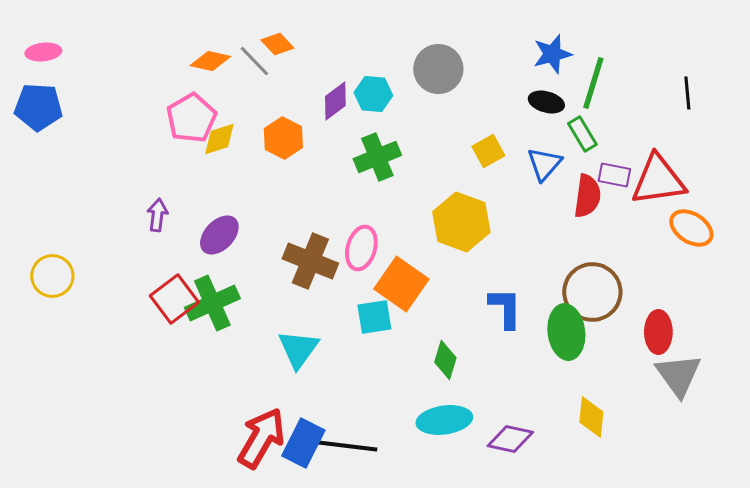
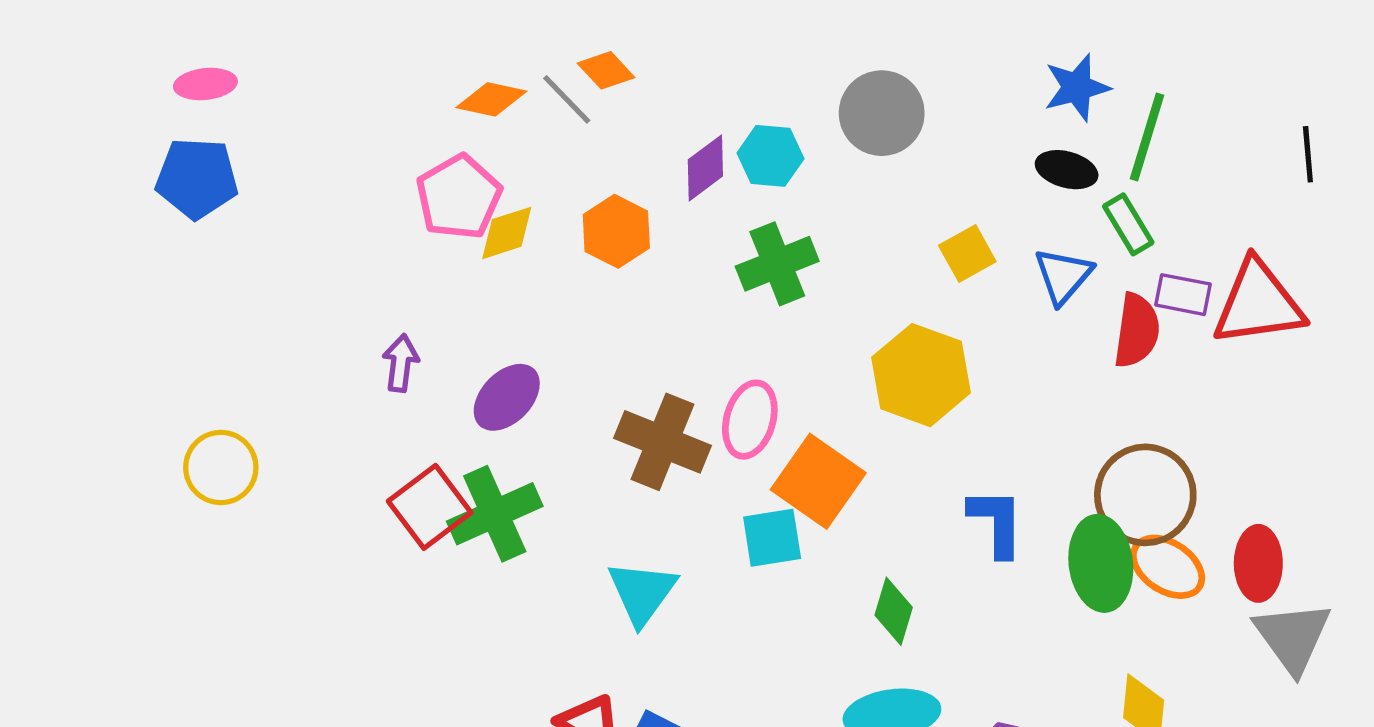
orange ellipse: (691, 228) -> (1168, 567), moved

